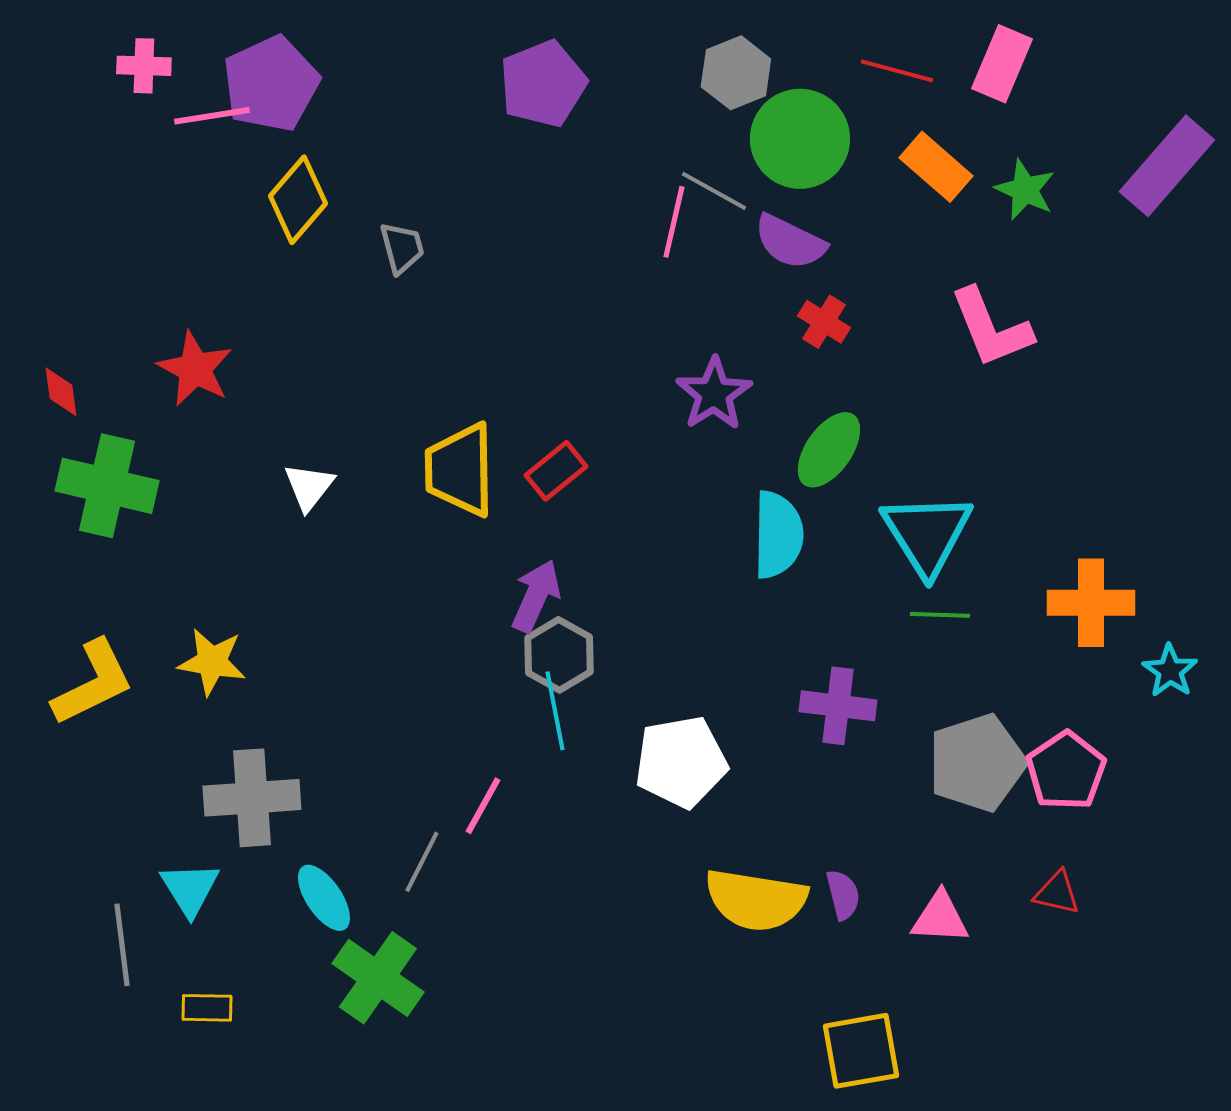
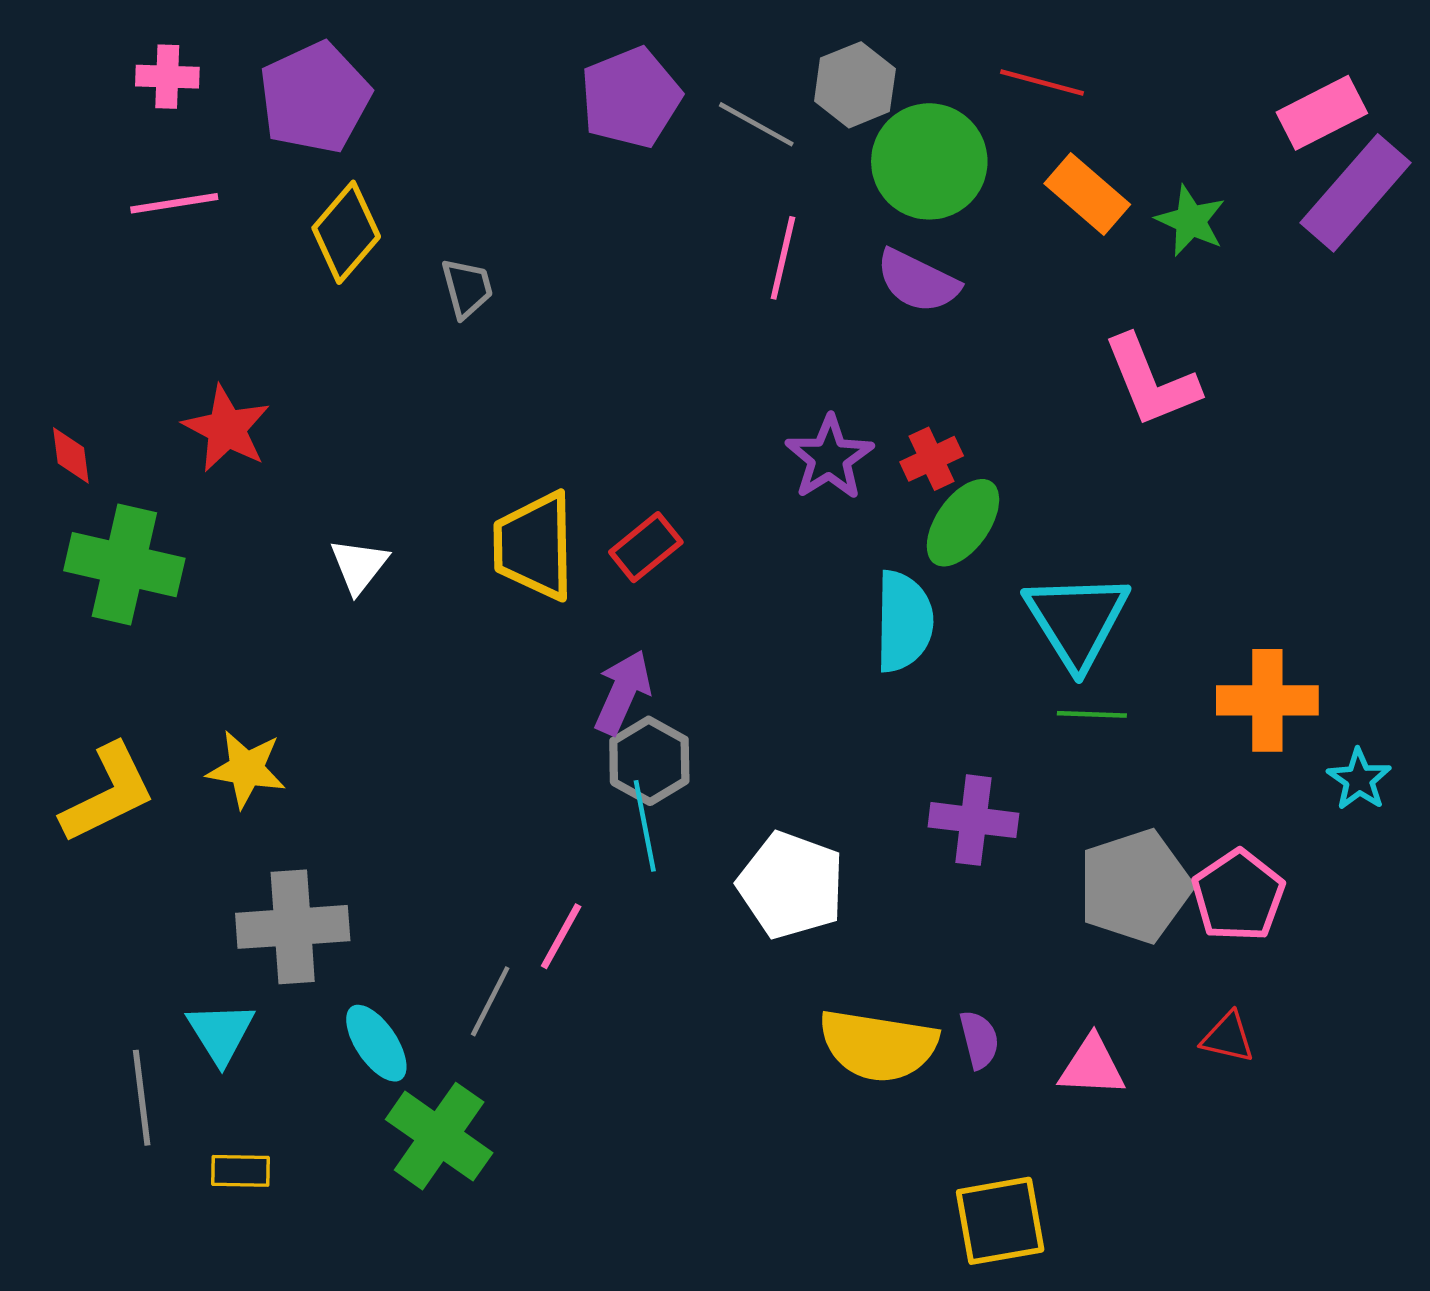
pink rectangle: (1002, 64) -> (1322, 113), moved, turned 40
pink line: (212, 116) -> (174, 203), moved
gray line: (714, 191) -> (756, 124), moved
red cross: (824, 322) -> (932, 459), moved, turned 33
white pentagon: (681, 762) -> (791, 885), turned 30

